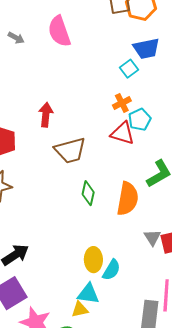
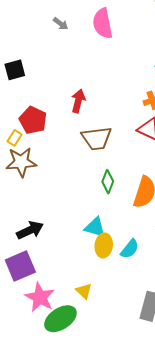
cyan semicircle: (111, 270) -> (130, 249), moved
cyan triangle: (88, 294) -> (95, 227), moved
yellow triangle: (80, 310) -> (84, 291), turned 48

